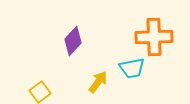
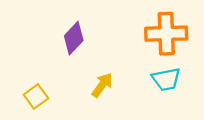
cyan trapezoid: (132, 68) -> (166, 79), moved

